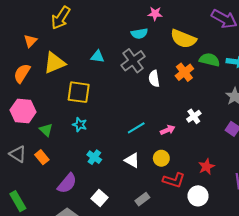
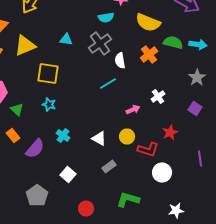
cyan line: (136, 128) -> (108, 84), moved
red star: (206, 167) -> (170, 132), moved
red L-shape: (174, 180) -> (148, 150), moved
purple semicircle: (67, 183) -> (35, 148), moved
gray rectangle: (142, 199) -> (109, 166), moved

